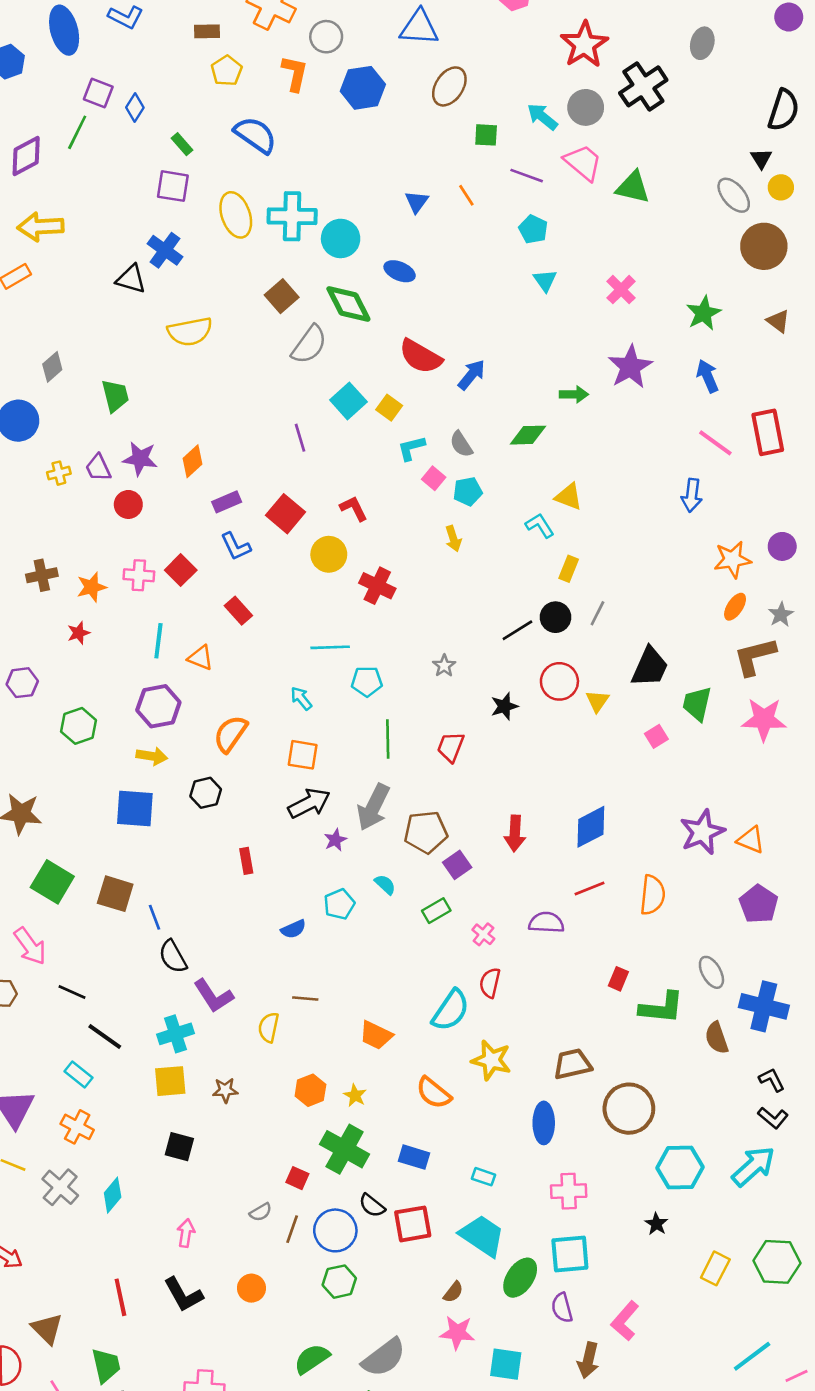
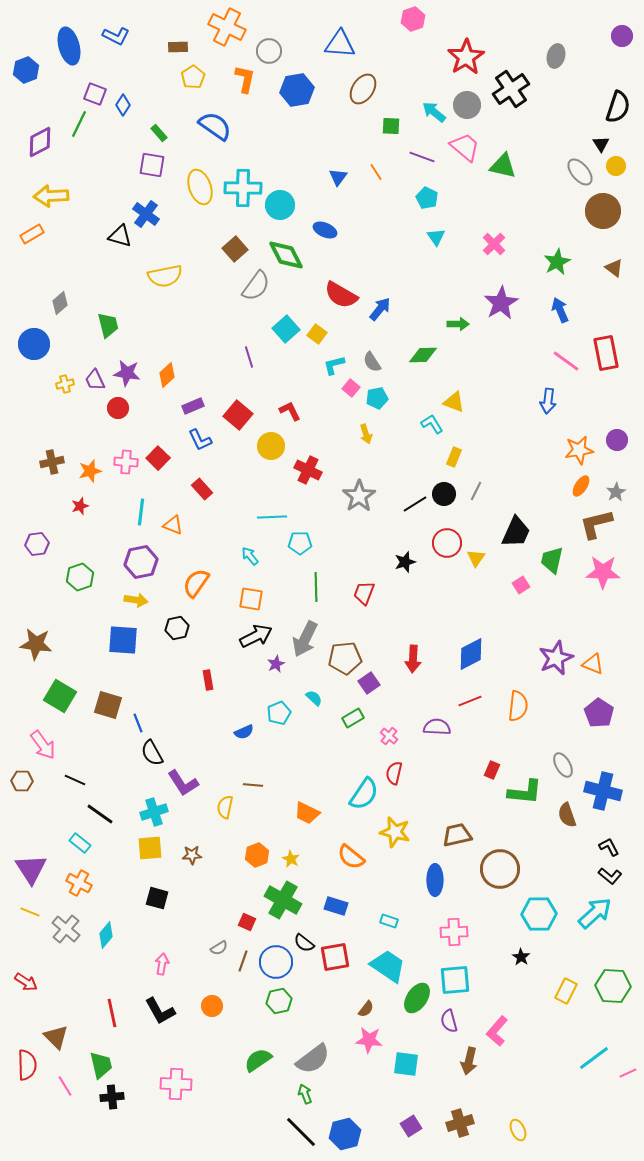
gray star: (444, 666) -> (359, 496), moved, size x1.8

